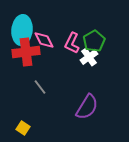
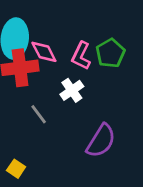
white cross: (89, 57) -> (72, 90), moved

